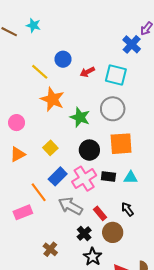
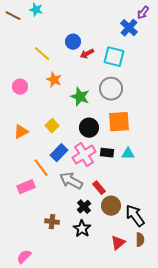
blue circle: (63, 59) -> (73, 42), moved
orange star: (52, 99) -> (54, 80), size x0.7
pink circle: (17, 123) -> (20, 87), moved
black arrow: (127, 209) -> (135, 216), moved, size x1.6
brown cross: (50, 249) -> (52, 222), turned -32
black star: (93, 257) -> (82, 229), moved

